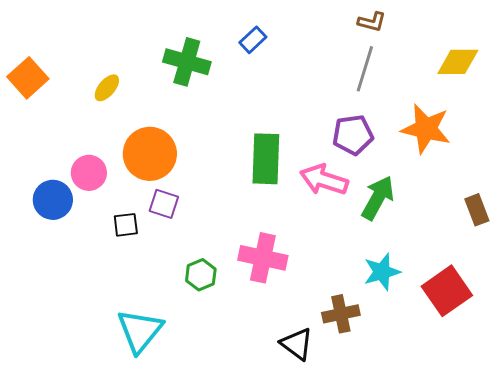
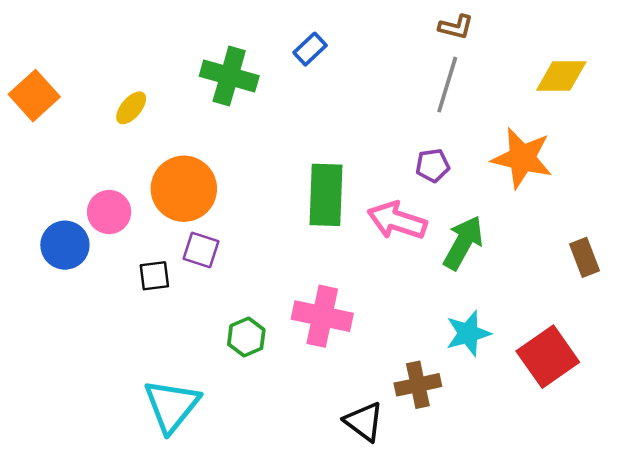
purple pentagon: (353, 135) -> (433, 165), size x0.7

